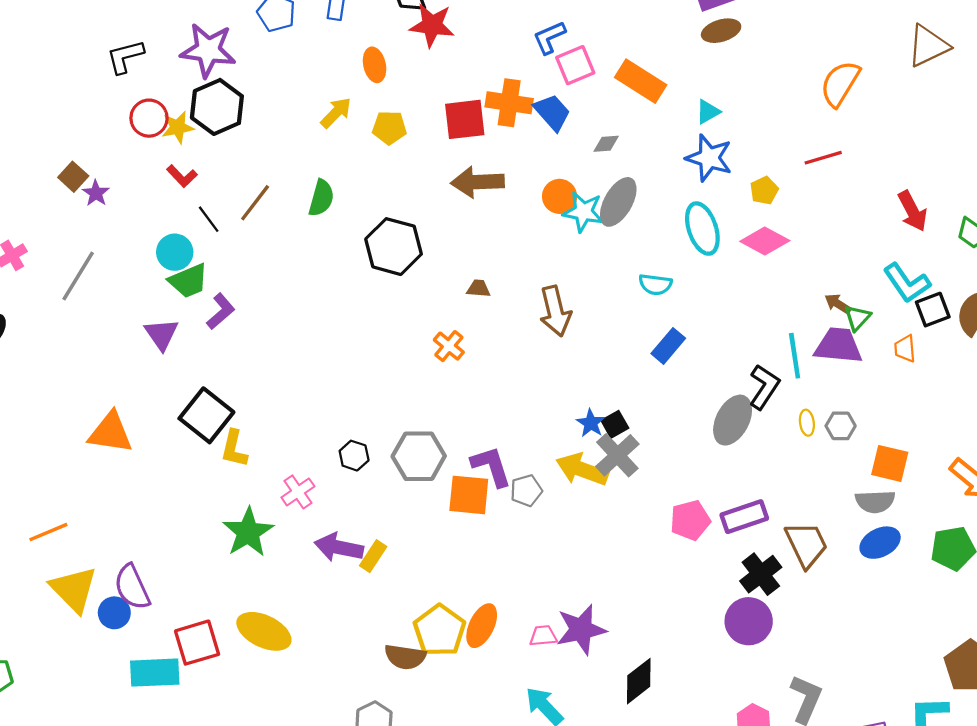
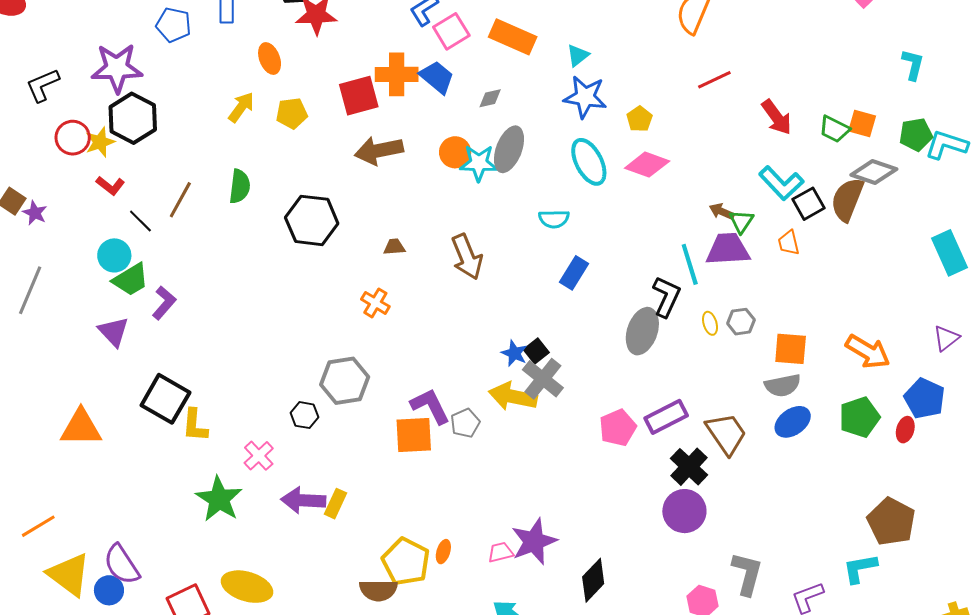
red line: (823, 158) -> (714, 80), moved
gray hexagon: (419, 456) -> (345, 381), moved
orange ellipse: (482, 626) -> (443, 552), size x0.6

